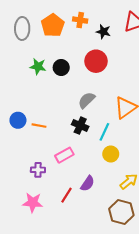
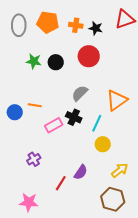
orange cross: (80, 20) -> (76, 25), moved
orange pentagon: (53, 25) -> (48, 22), turned -30
orange line: (39, 126) -> (35, 105), moved
pink rectangle: (64, 155) -> (54, 125), moved
purple cross: (38, 170) -> (34, 159), turned -32
pink star: (33, 203) -> (29, 202), moved

